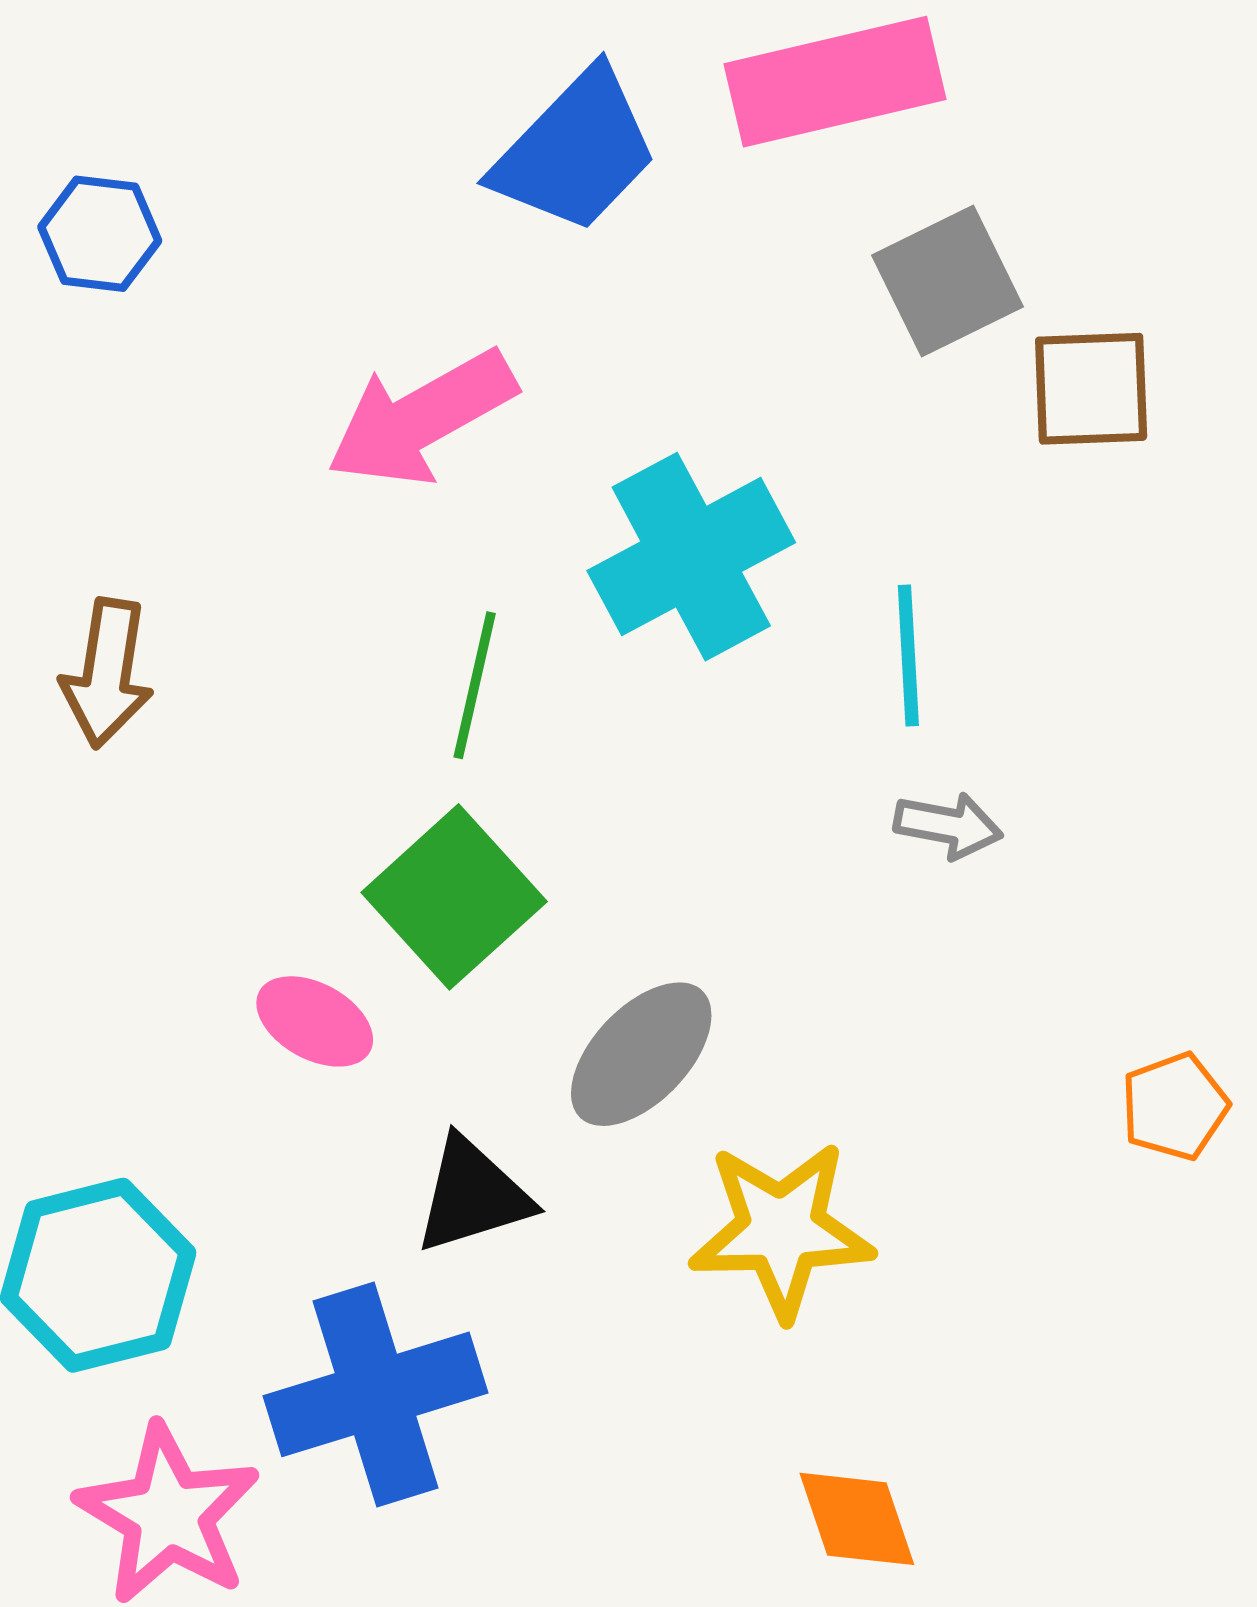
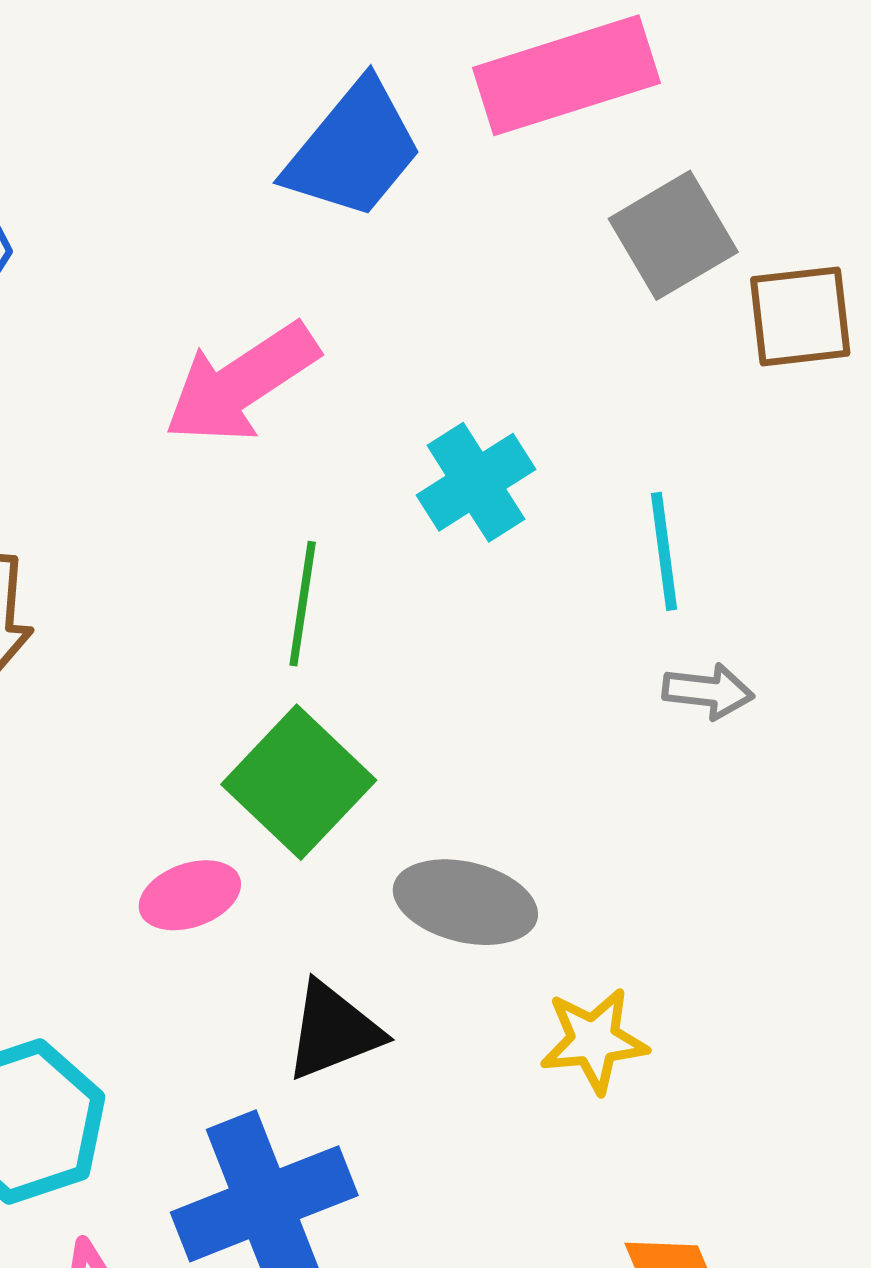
cyan cross: (691, 557) -> (476, 482), size x0.7
pink ellipse: (315, 1021) -> (190, 895), turned -44
gray ellipse: (641, 1054) -> (465, 902), turned 64
yellow star: (781, 1230) -> (594, 1040), size x0.7

